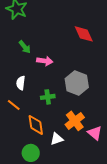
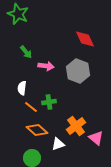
gray hexagon: (77, 83) -> (78, 71), moved
orange line: (14, 105) -> (31, 107), moved
orange diamond: (36, 125) -> (37, 130), turned -40

